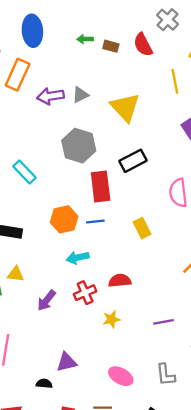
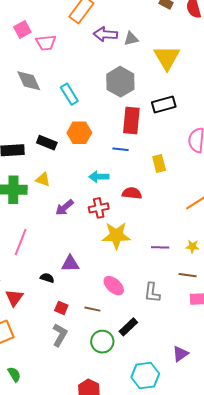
orange hexagon: (64, 219) -> (79, 133), moved
red semicircle: (120, 281) -> (132, 193), moved
yellow star: (111, 319) -> (116, 235), size x1.8

